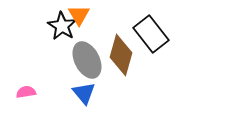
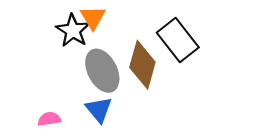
pink semicircle: (26, 92) -> (49, 119), moved

